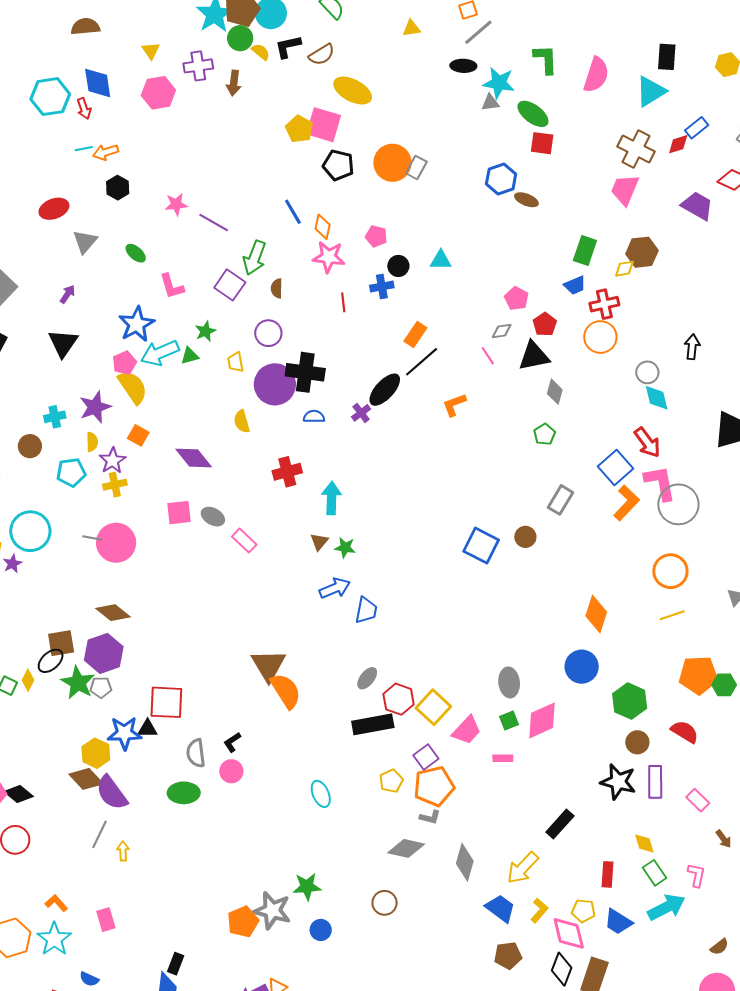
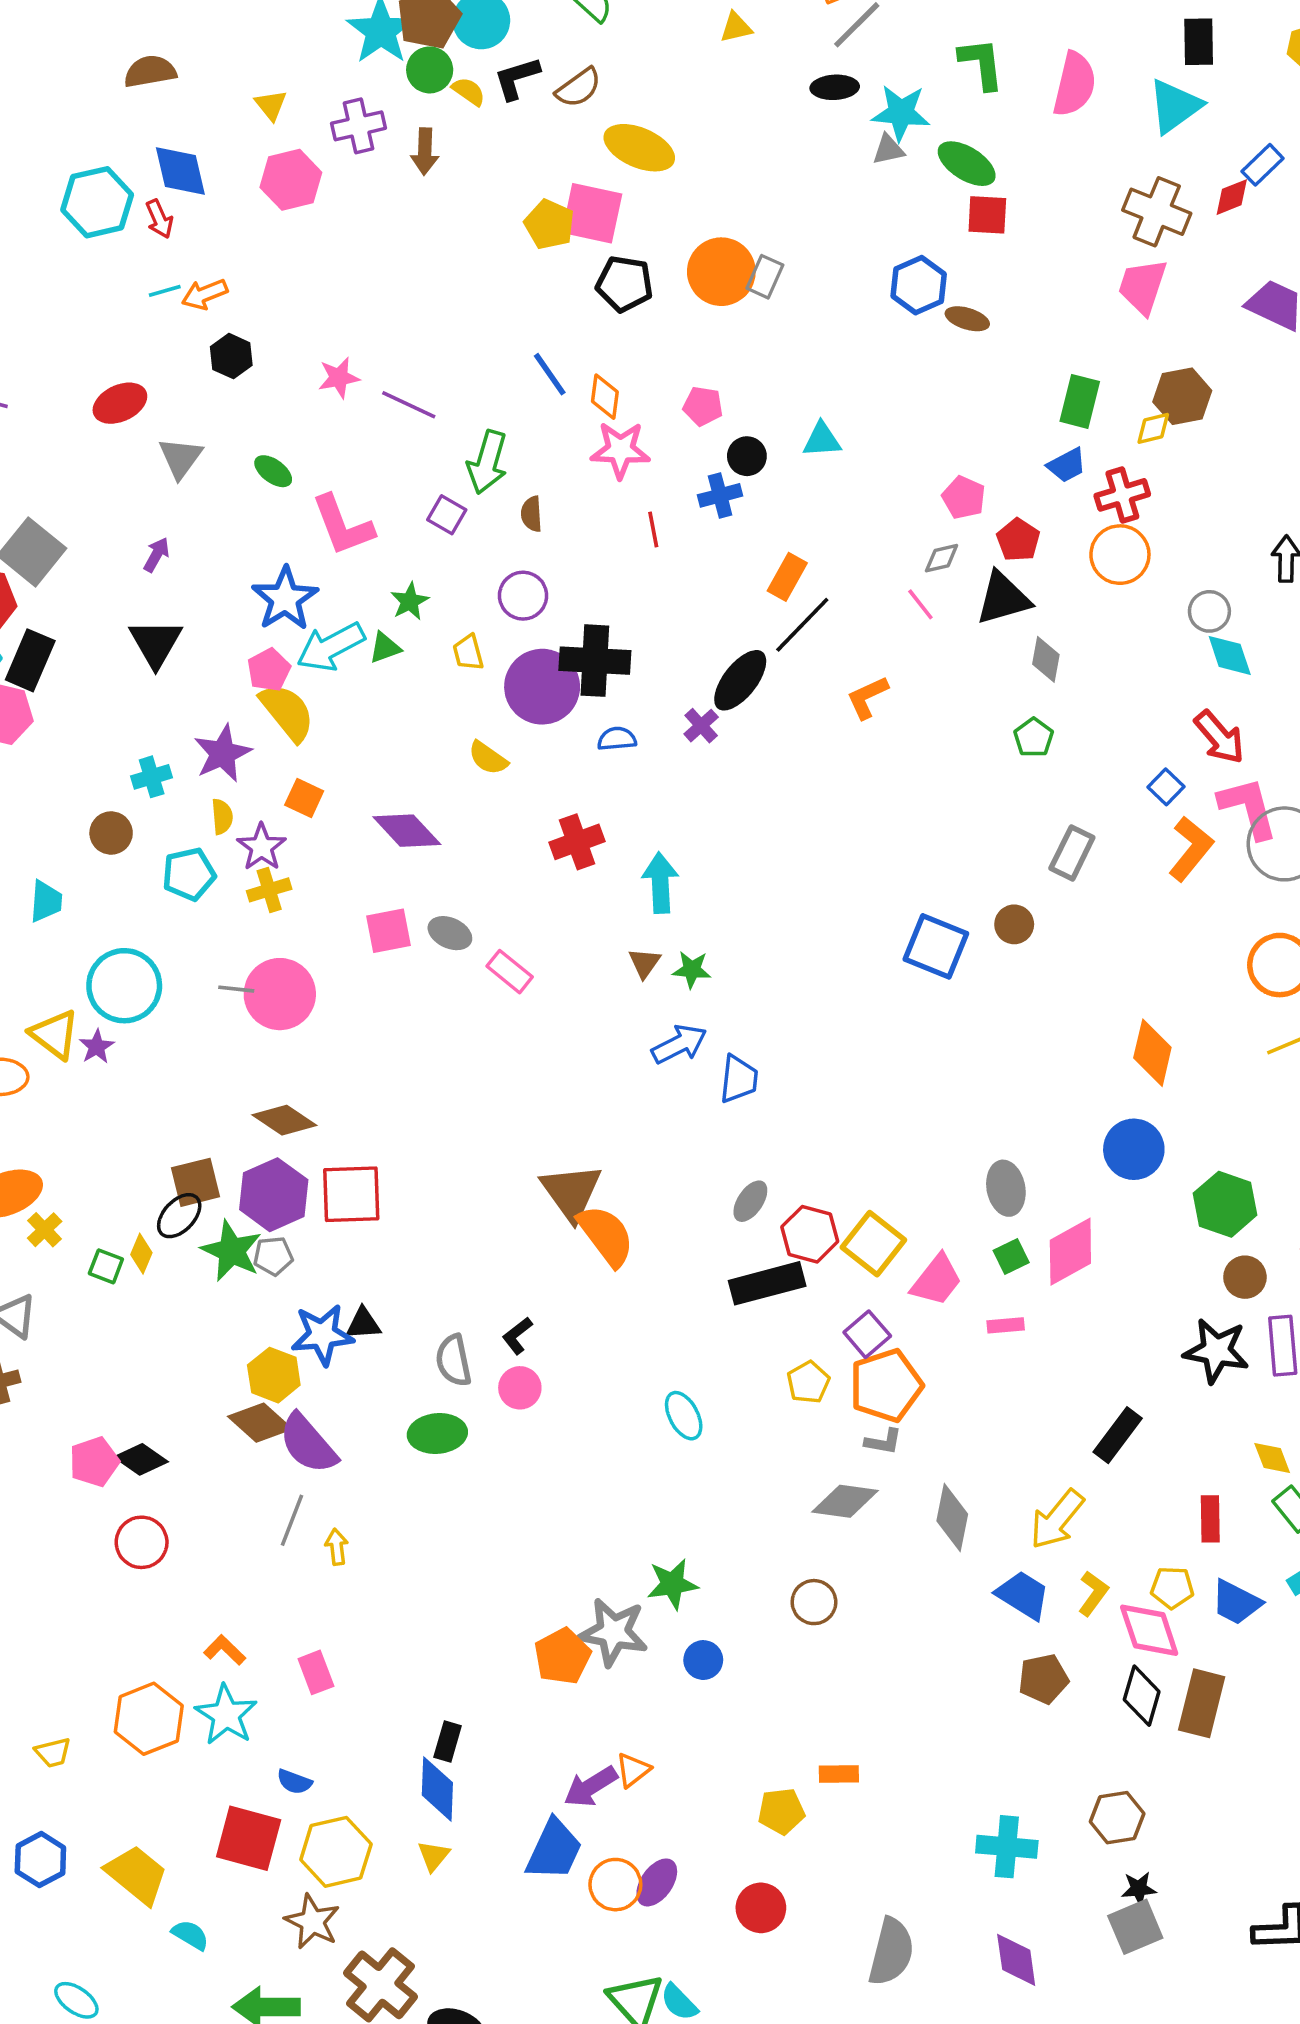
purple square: (230, 285) -> (447, 515), size x0.7
pink L-shape: (172, 286) -> (343, 525), size x1.4
yellow semicircle: (242, 421) -> (488, 758), turned -35
blue square: (616, 468) -> (1166, 787), size x0.6
red square: (166, 702) -> (351, 1194), moved

